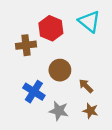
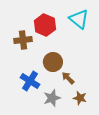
brown arrow: (86, 86) -> (68, 78), moved
gray star: (59, 111) -> (52, 98), turned -30

